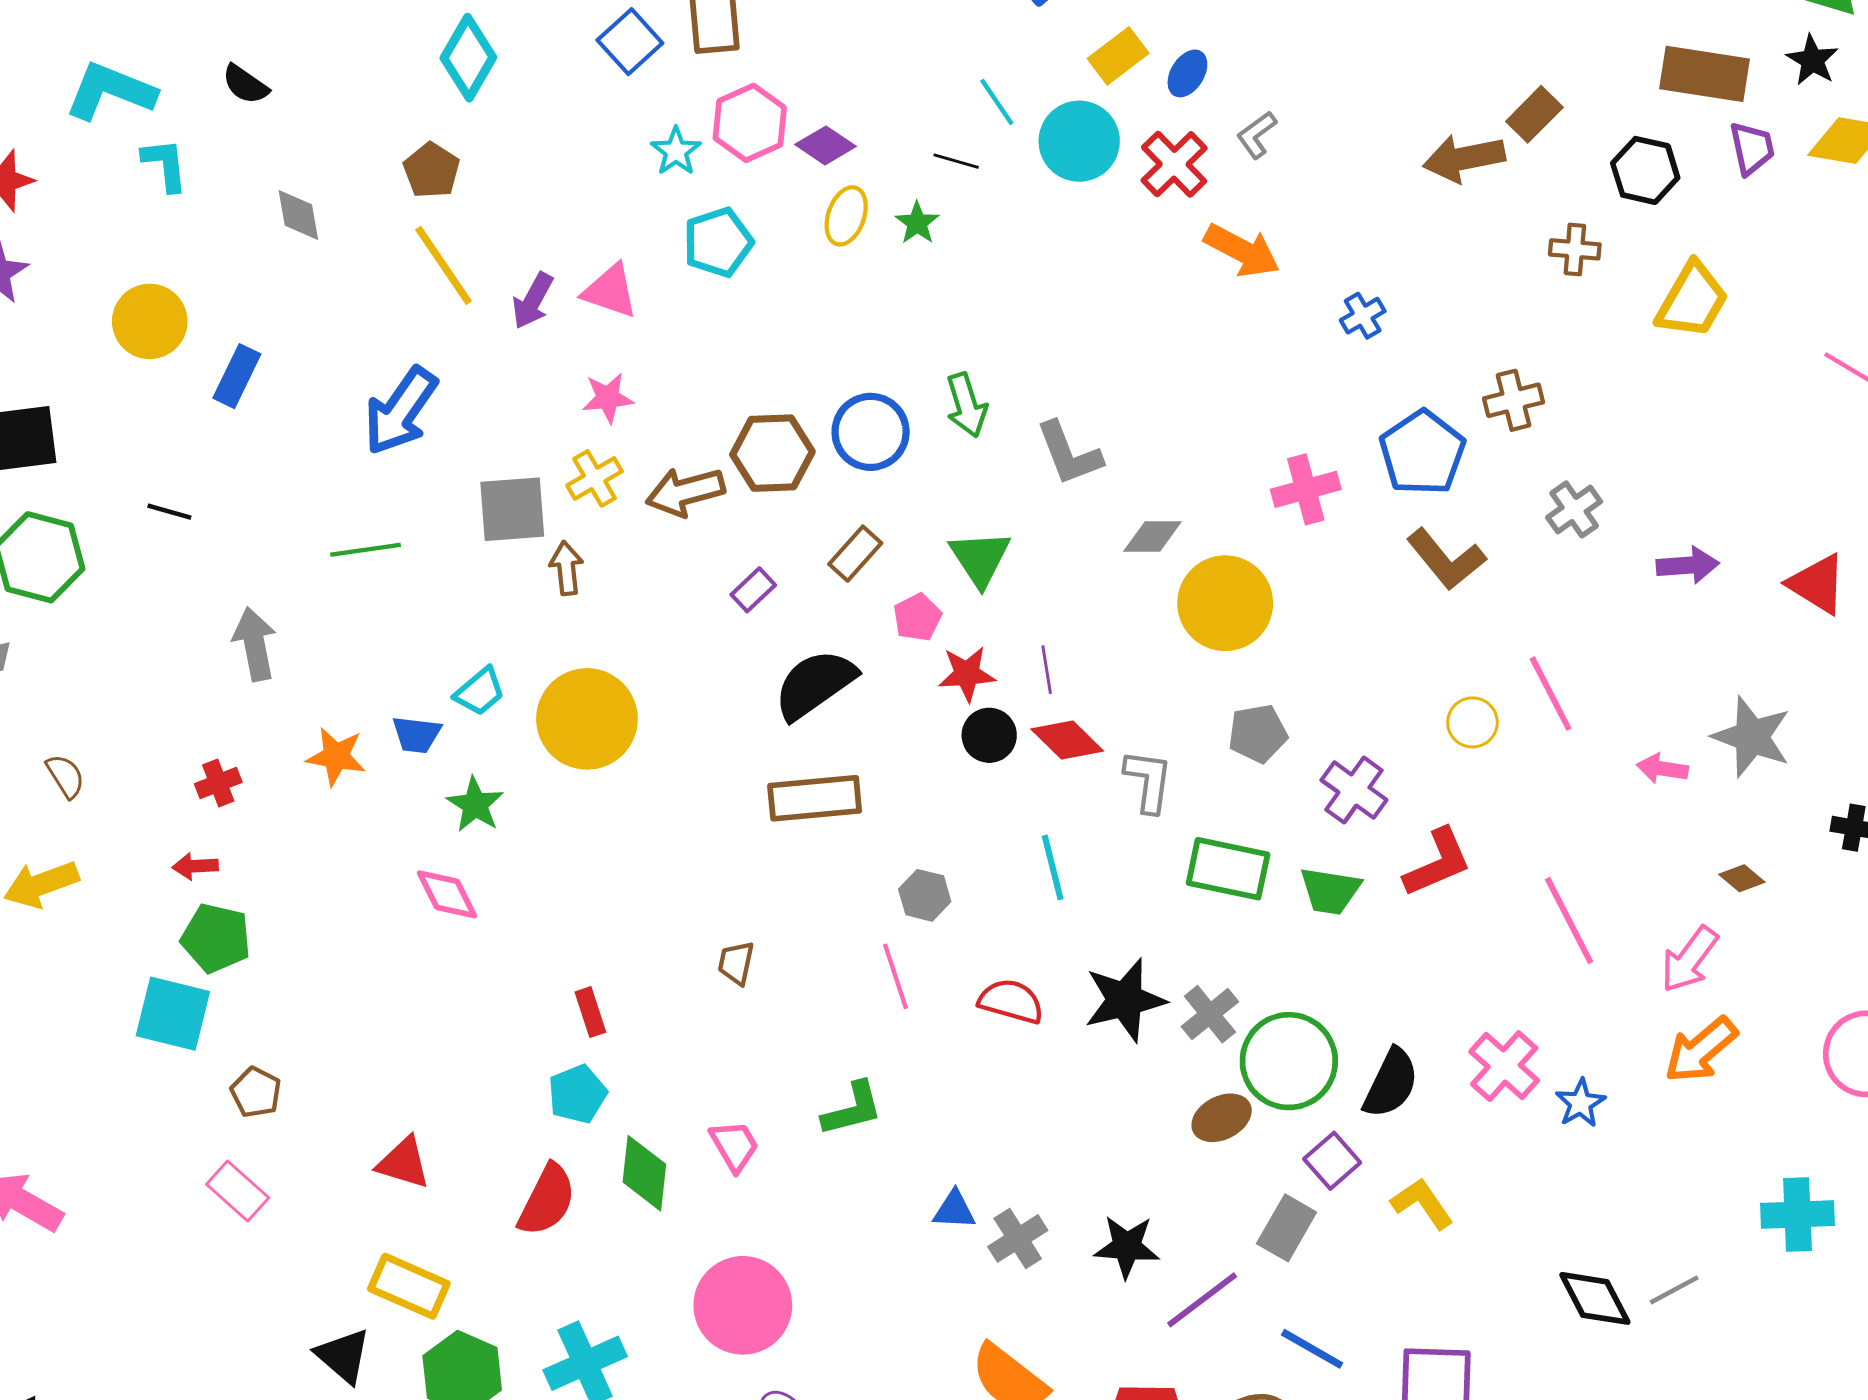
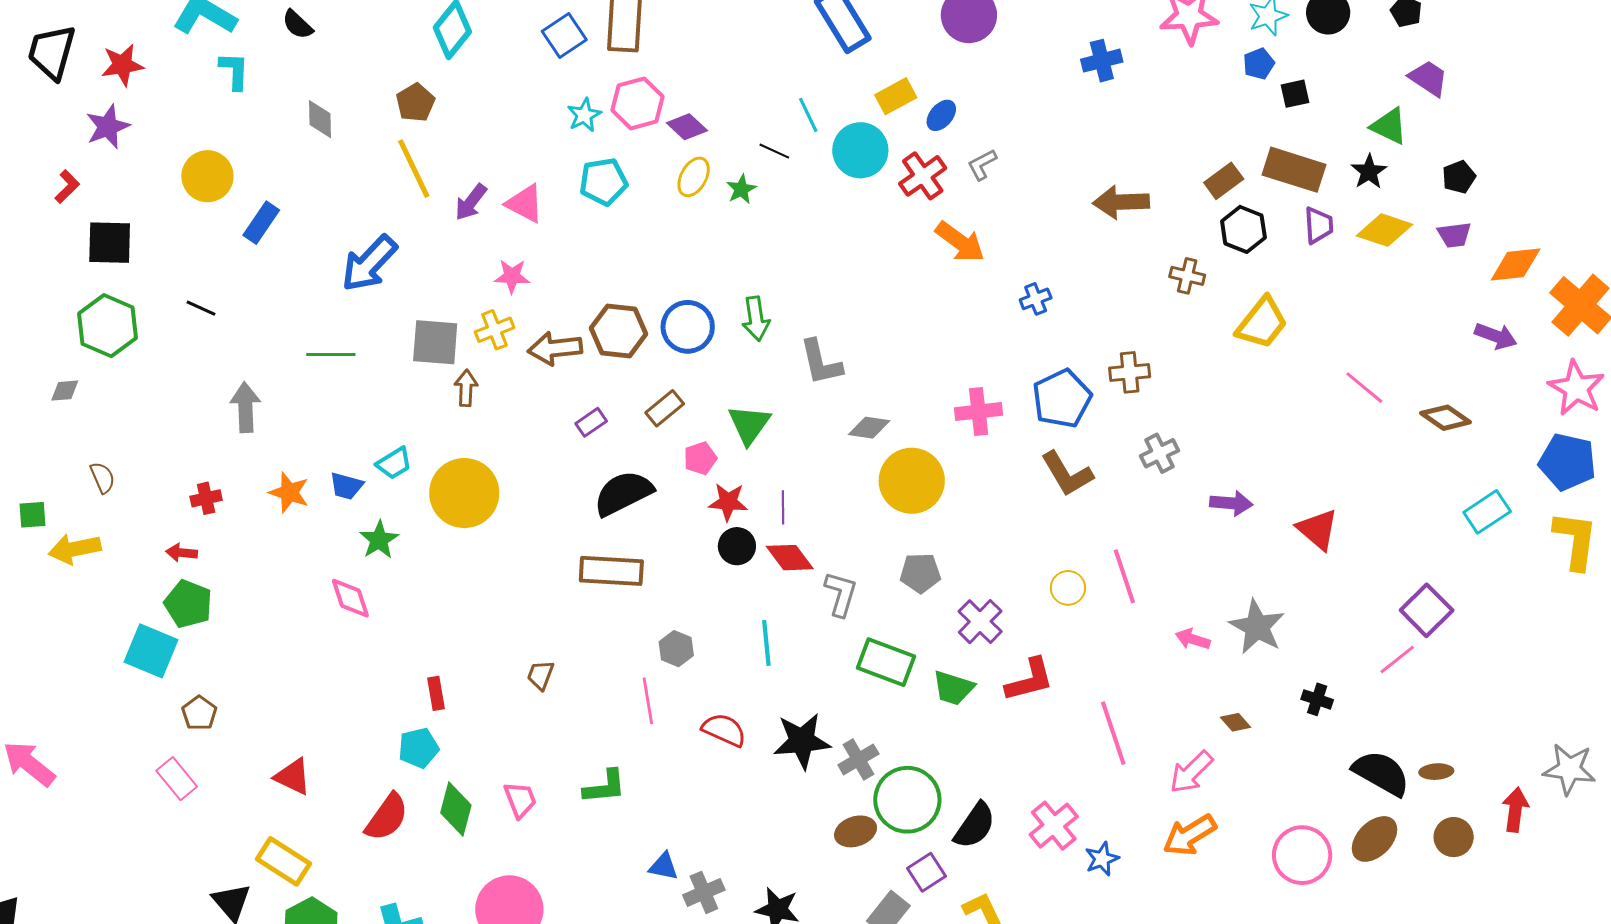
brown rectangle: (1534, 114) -> (1224, 181), moved

